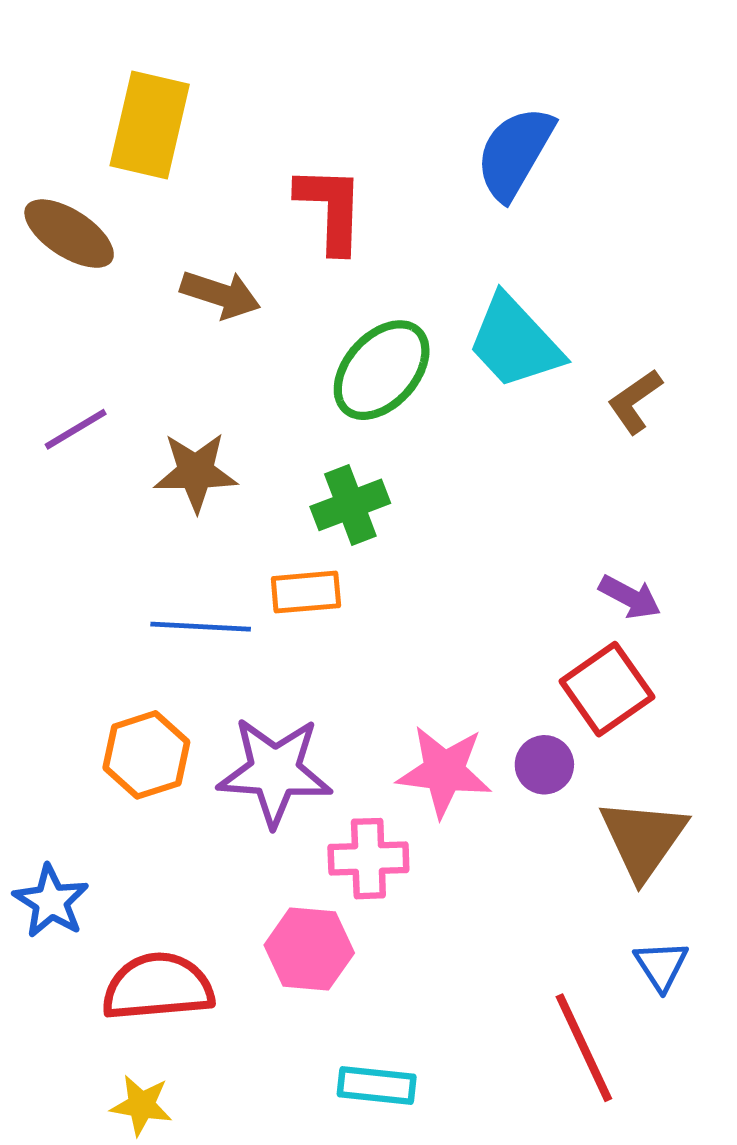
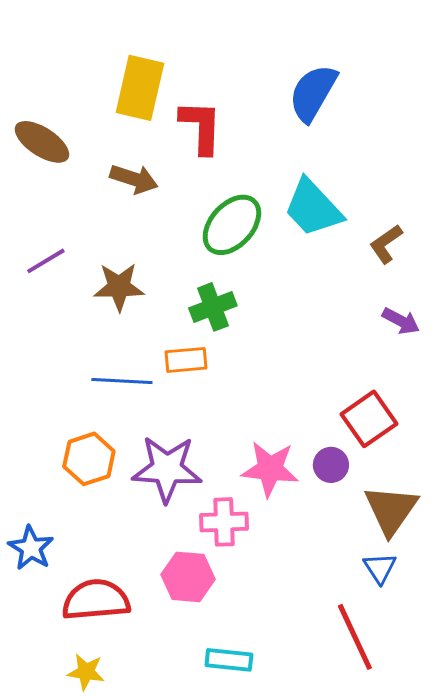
yellow rectangle: (150, 125) -> (140, 88), moved
purple arrow: (630, 597) -> (401, 321), moved
blue triangle: (661, 965) -> (380, 568), moved

